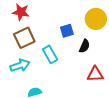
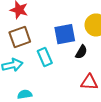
blue square: (67, 31) -> (65, 34), size x1.5

